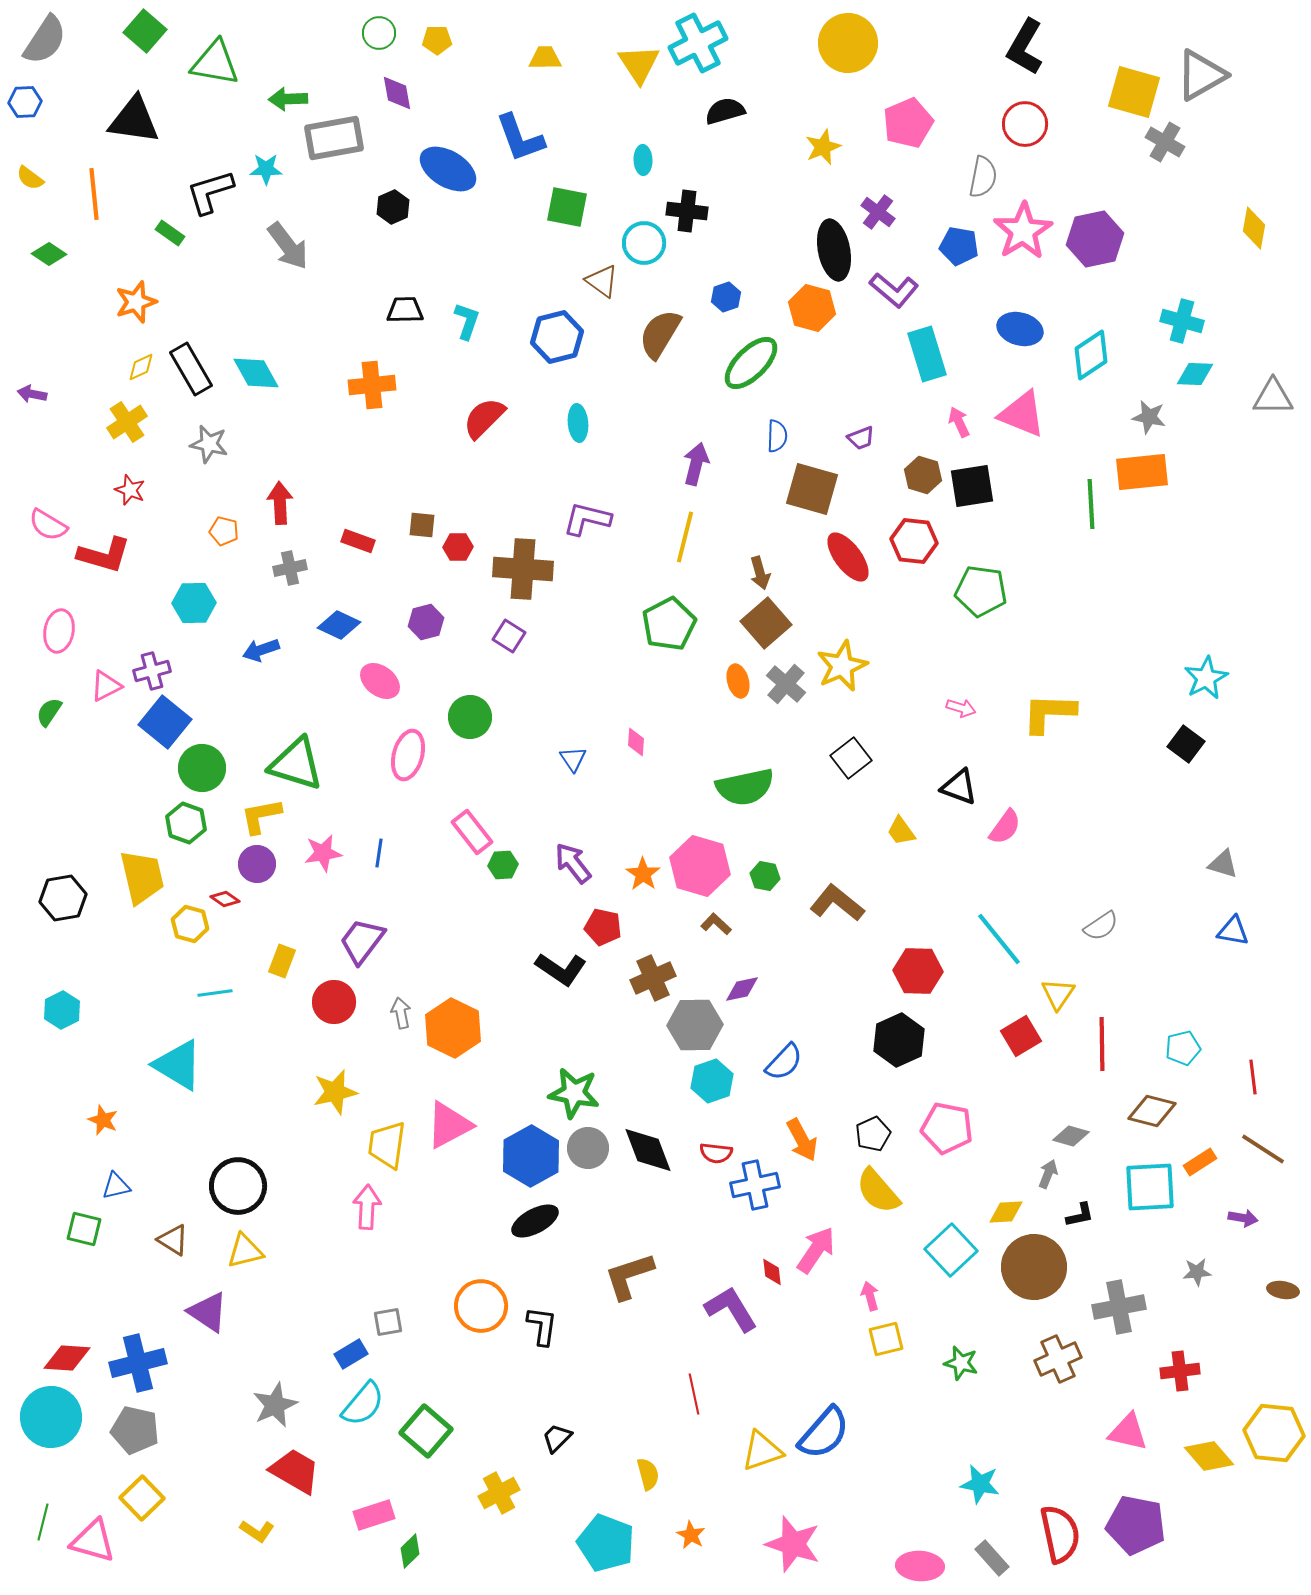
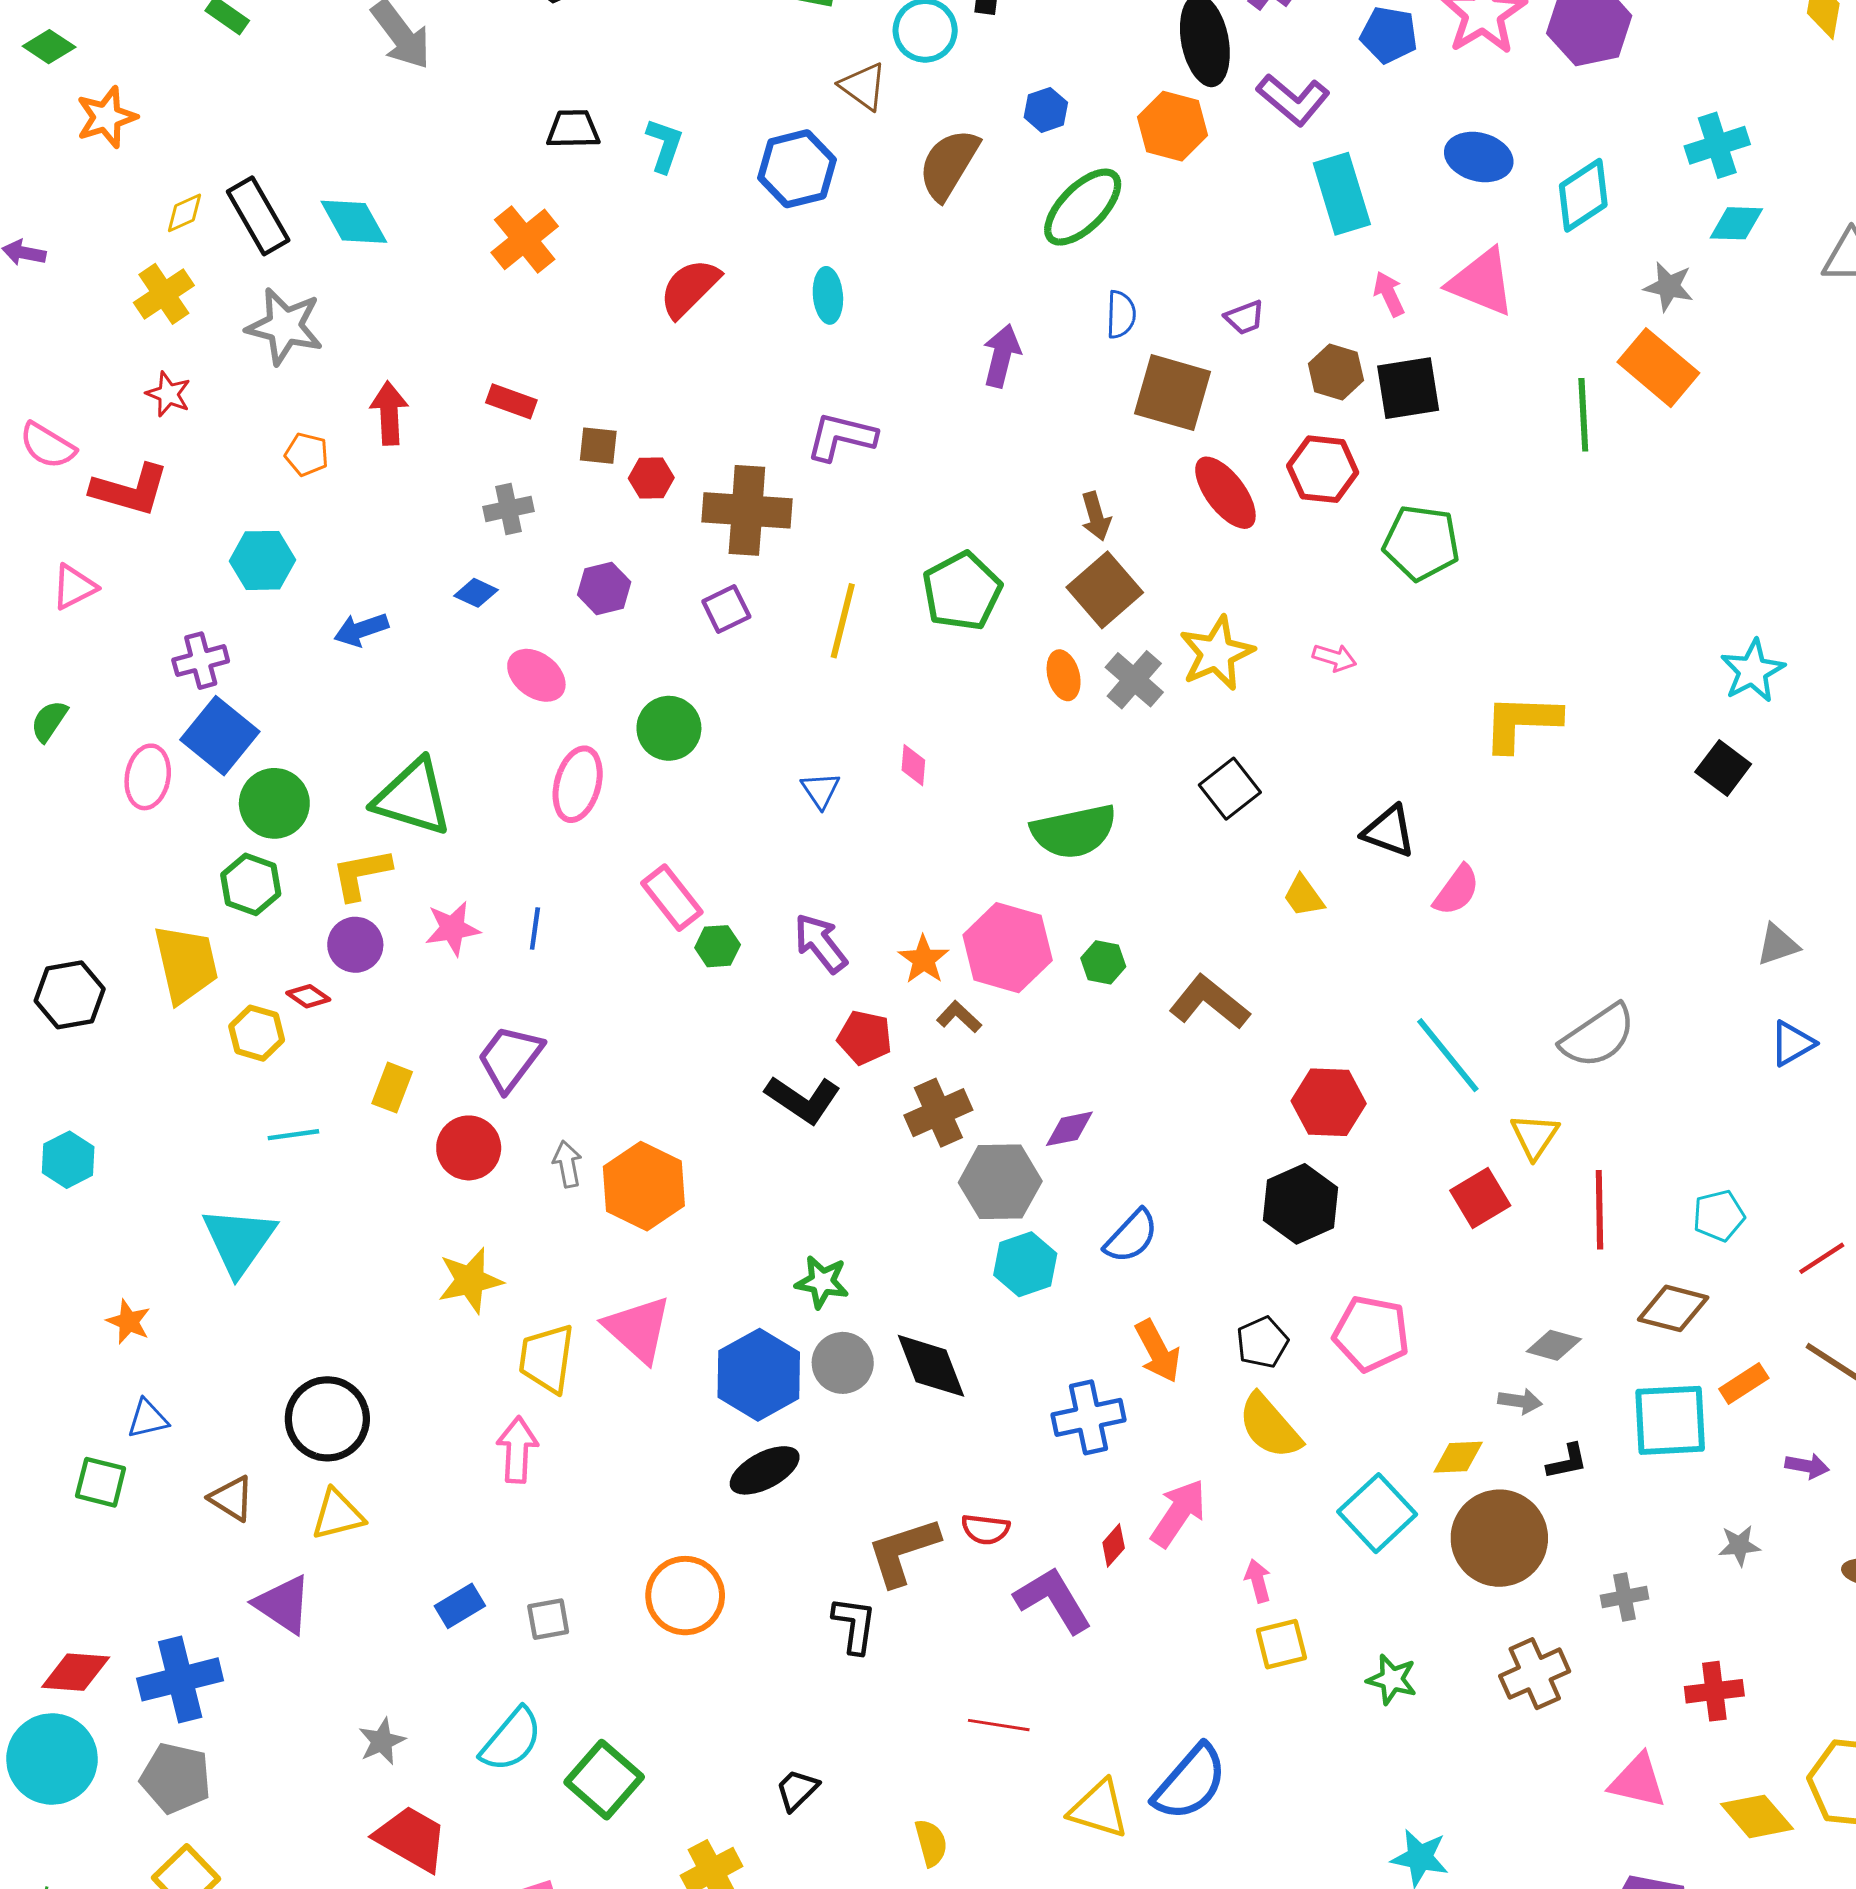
orange star: (136, 302) -> (106, 117), moved
cyan cross: (1182, 321) -> (1717, 145), turned -33
orange cross: (372, 385) -> (525, 239), turned -33
gray star: (209, 444) -> (285, 326), size x1.4
orange rectangle: (1142, 472) -> (1658, 368), turned 46
yellow line: (685, 537) -> (843, 621), moved
red rectangle: (358, 541) -> (511, 401), moved
gray cross: (290, 568) -> (508, 509), moved
blue diamond: (339, 625) -> (476, 593), size x0.7
pink ellipse: (59, 631) -> (148, 777), moved
purple square: (509, 636) -> (726, 609), turned 32
pink triangle: (106, 686) -> (74, 587), moved
pink arrow: (961, 708) -> (1334, 658), moved
gray triangle: (1223, 864) -> (1778, 945), turned -36
brown L-shape: (716, 924) -> (959, 1017), moved
gray semicircle: (1101, 926) -> (1598, 1036), size x1.5
blue triangle: (1233, 931) -> (1792, 1043), turned -40
cyan triangle: (178, 1065) -> (239, 1241), turned 34
red line: (1253, 1077) -> (1822, 1258), turned 64
green star: (574, 1093) -> (822, 1282), size x0.7
pink triangle: (449, 1125) -> (638, 1329), turned -50
red semicircle: (716, 1153) -> (985, 1529), moved
gray arrow: (1048, 1174) -> (1520, 1401), turned 76
red diamond: (772, 1272) -> (1114, 1545), turned 48
gray cross: (1119, 1307) -> (1625, 1597), size x0.6
black L-shape: (542, 1326) -> (854, 1625), moved
blue rectangle: (351, 1354) -> (460, 1606), moved
red line: (694, 1394) -> (999, 1725), turned -69
gray star: (275, 1405) -> (382, 1741), size x0.7
yellow triangle: (762, 1451) -> (1099, 1809), turned 36

